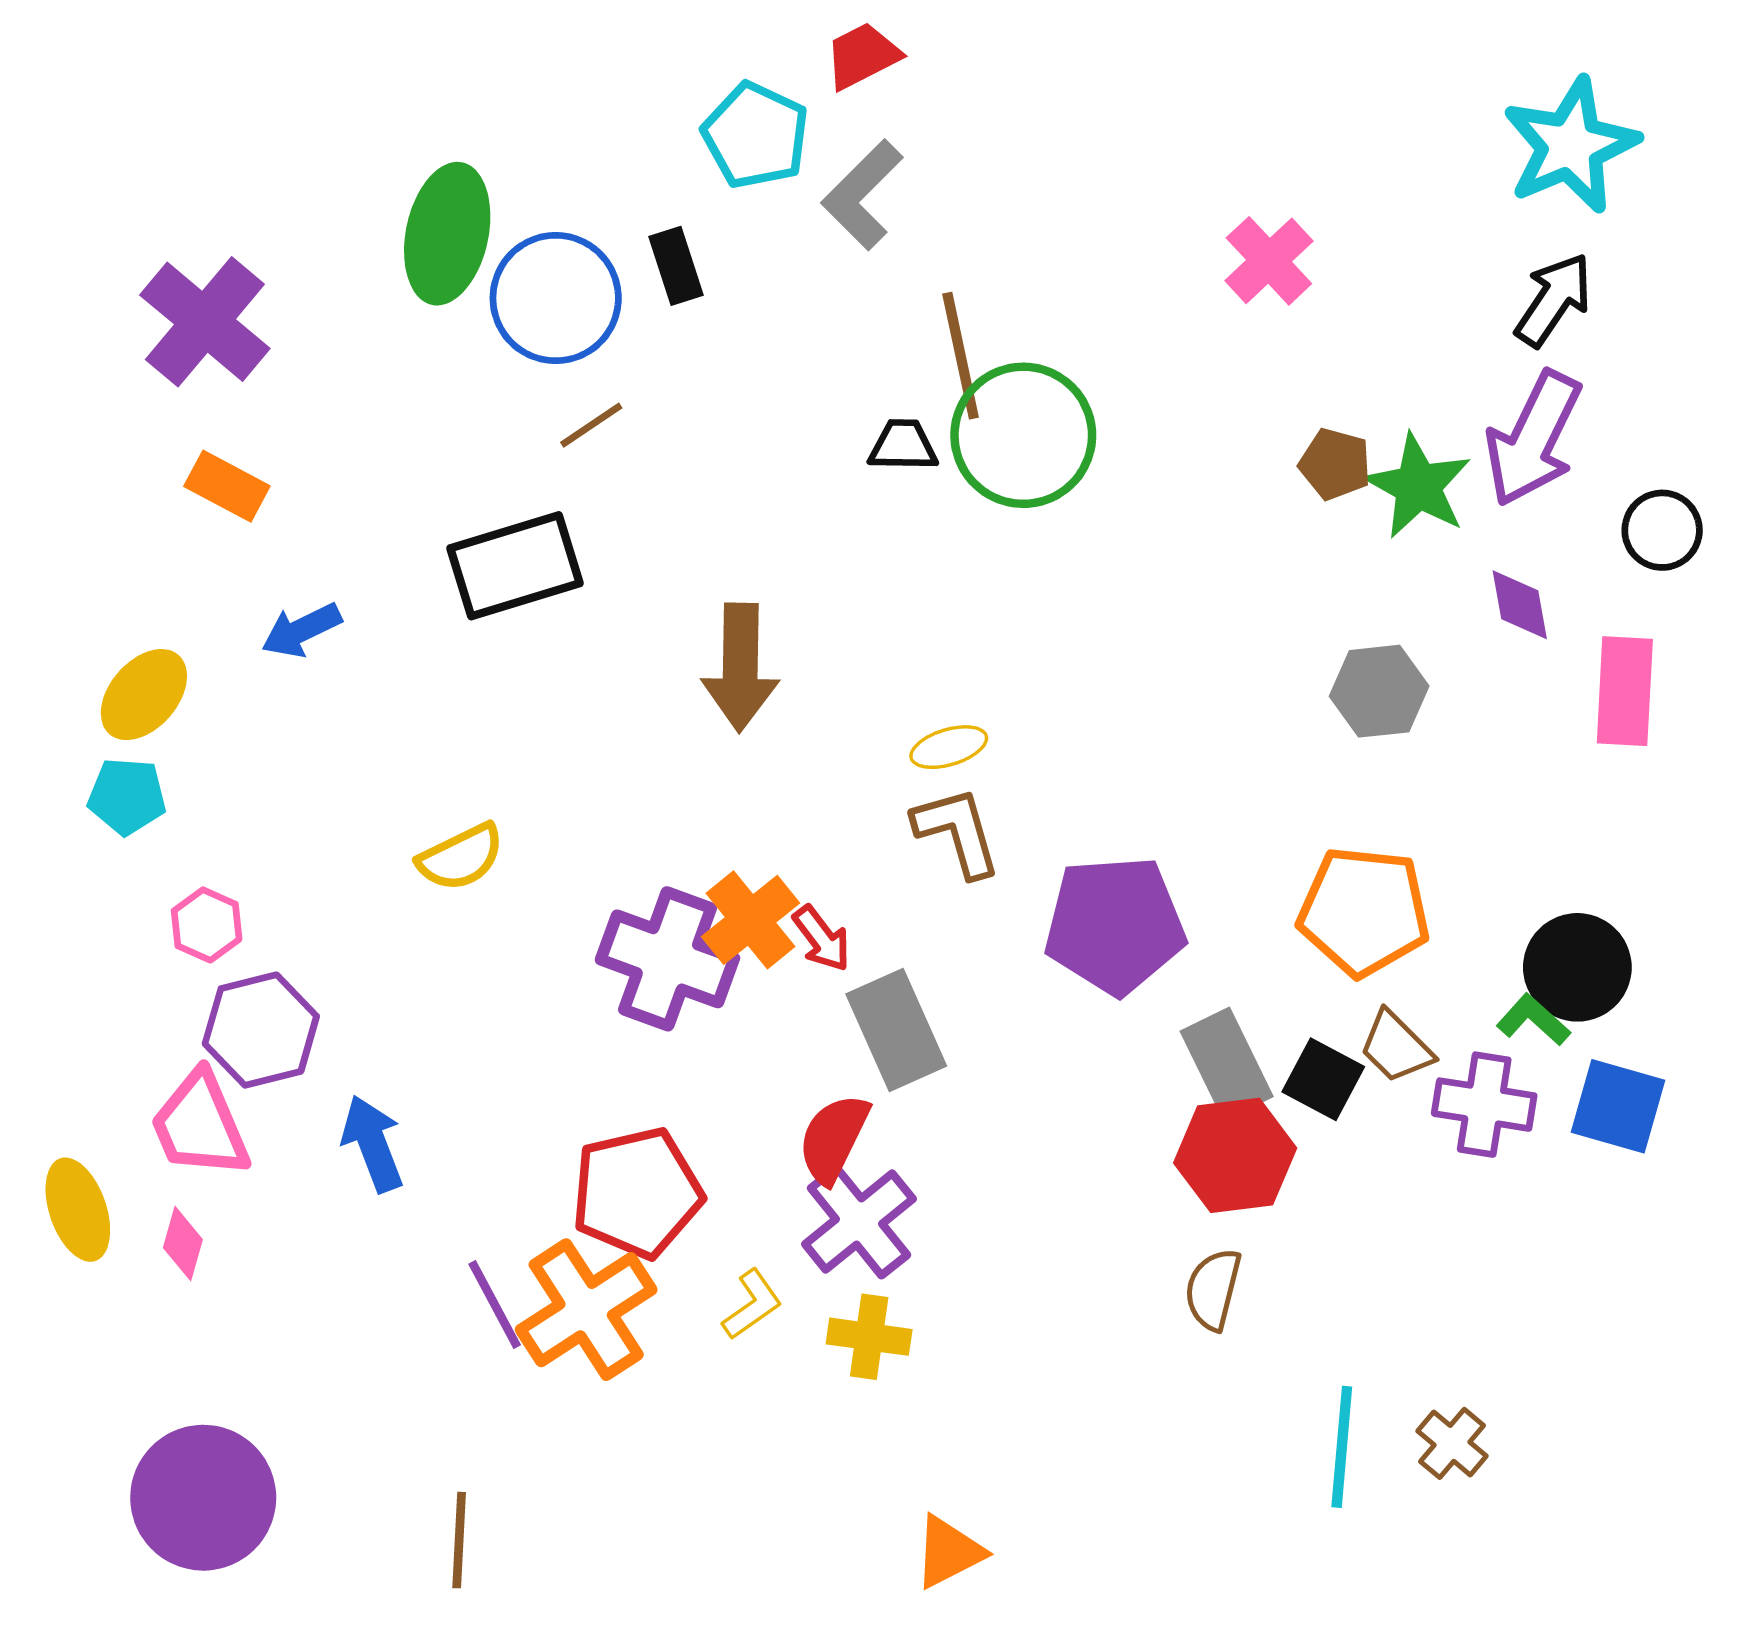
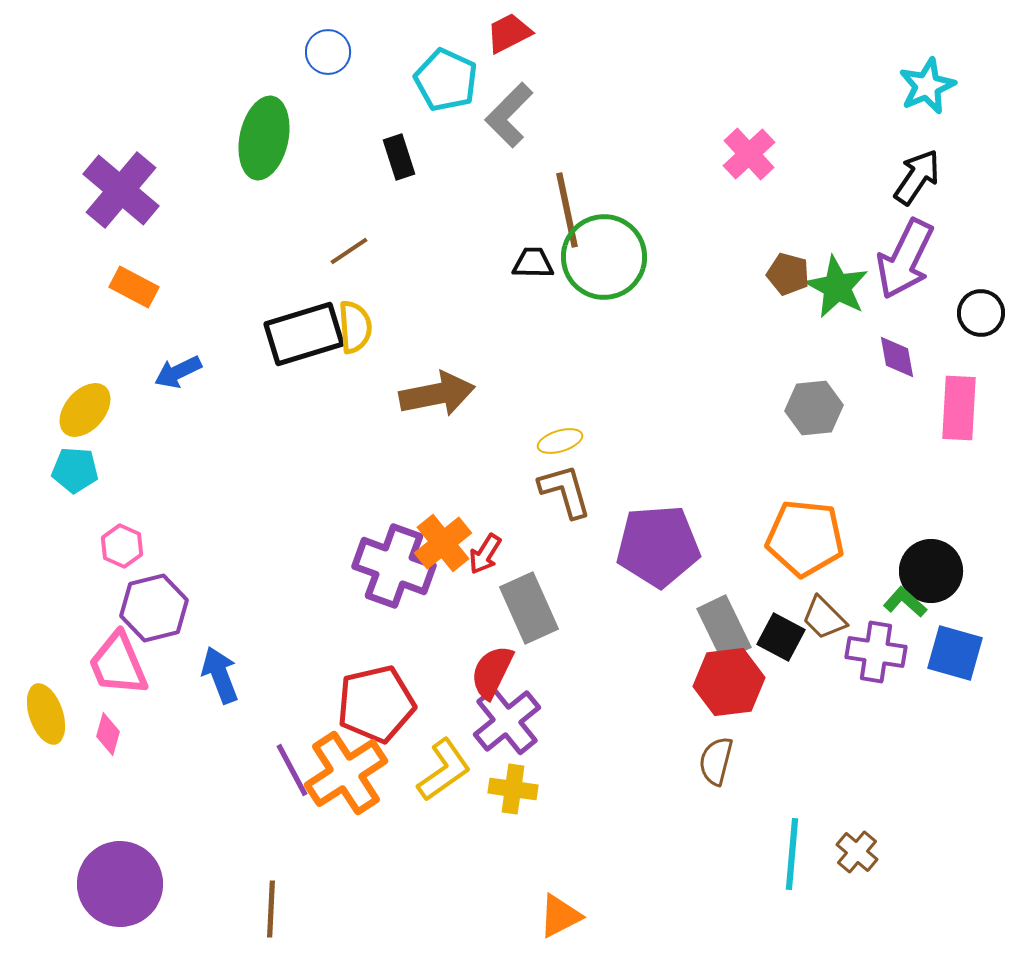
cyan star: (1571, 146) -> (927, 86), size x0.7
blue circle: (556, 298) -> (328, 52), moved, size x0.6
brown arrow: (740, 667) -> (437, 394), turned -102
yellow semicircle: (461, 857) -> (355, 327), moved, turned -68
red arrow: (822, 939) -> (485, 554), turned 69
yellow L-shape: (752, 1305) -> (444, 770), size x1.5

